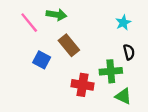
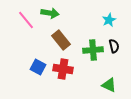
blue square: (42, 60) -> (38, 67), moved
green cross: (111, 71) -> (93, 50), moved
red cross: (82, 85) -> (63, 69), moved

